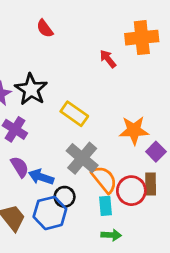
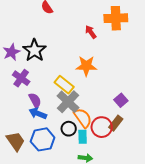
yellow rectangle: (74, 114) -> (64, 85), moved
orange star: (134, 130) -> (86, 66), moved
purple semicircle: (20, 167) -> (35, 100), moved
brown rectangle: (151, 184) -> (116, 123), turned 35
black circle: (65, 197) -> (69, 129), moved

